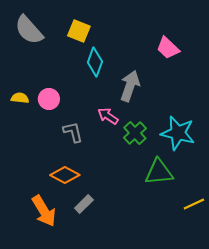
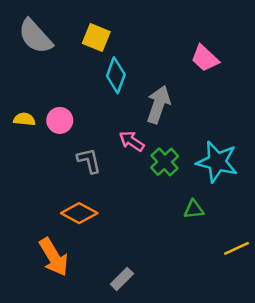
green triangle: (159, 172) -> (194, 209), size x0.6
gray rectangle: (84, 204) -> (122, 279), moved

